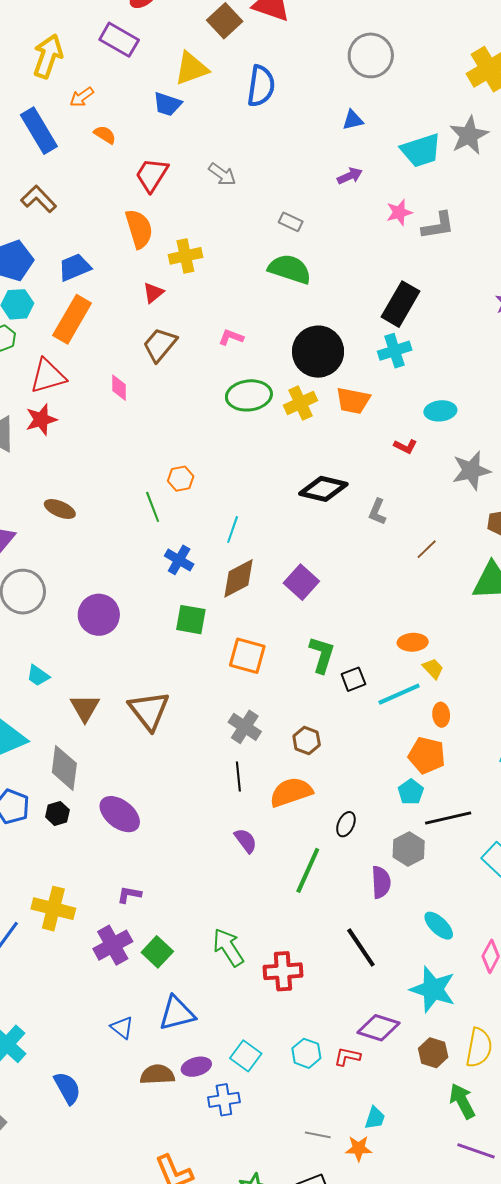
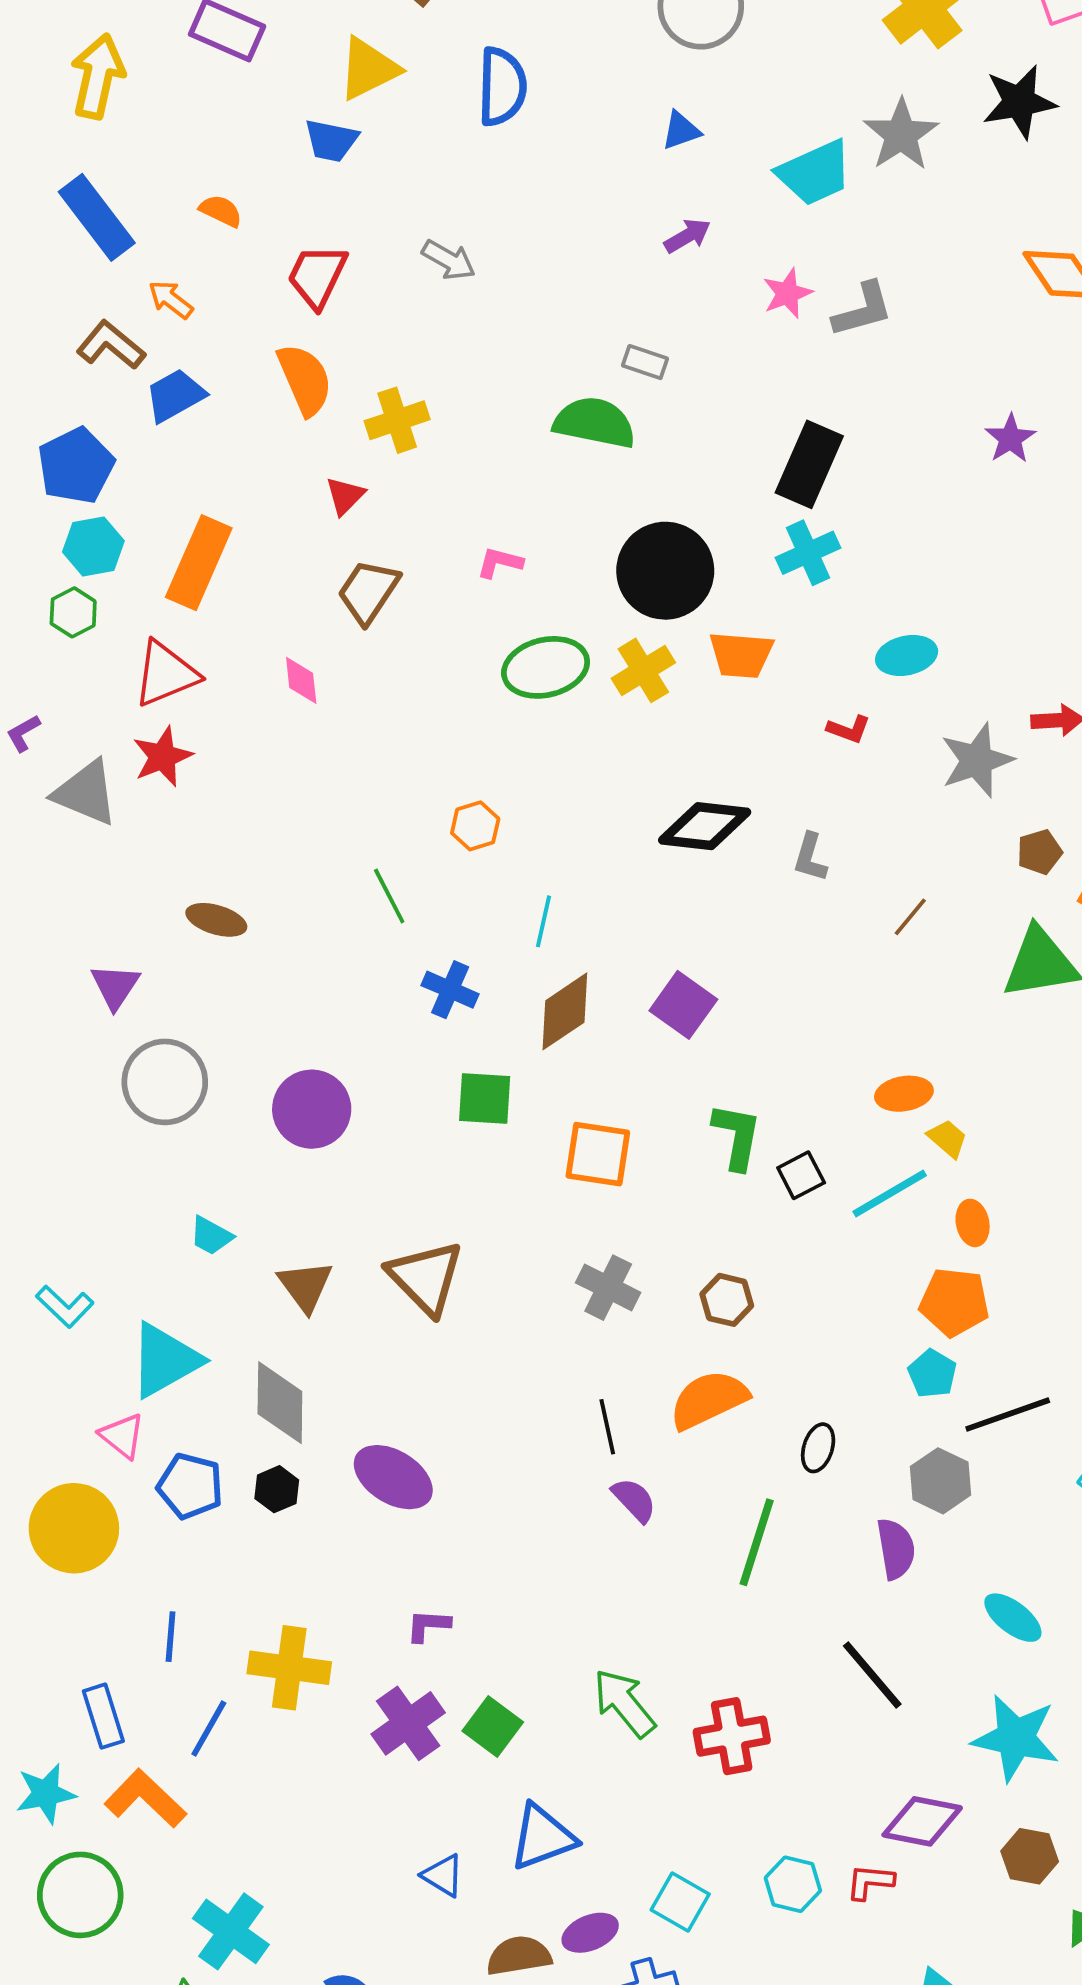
orange arrow: (82, 97) -> (171, 300), moved, turned 80
gray rectangle: (291, 222) -> (645, 362), moved
blue trapezoid: (75, 267) -> (175, 395), moved
orange hexagon: (181, 479) -> (475, 826), moved
black line: (238, 776) -> (607, 1427), moved

